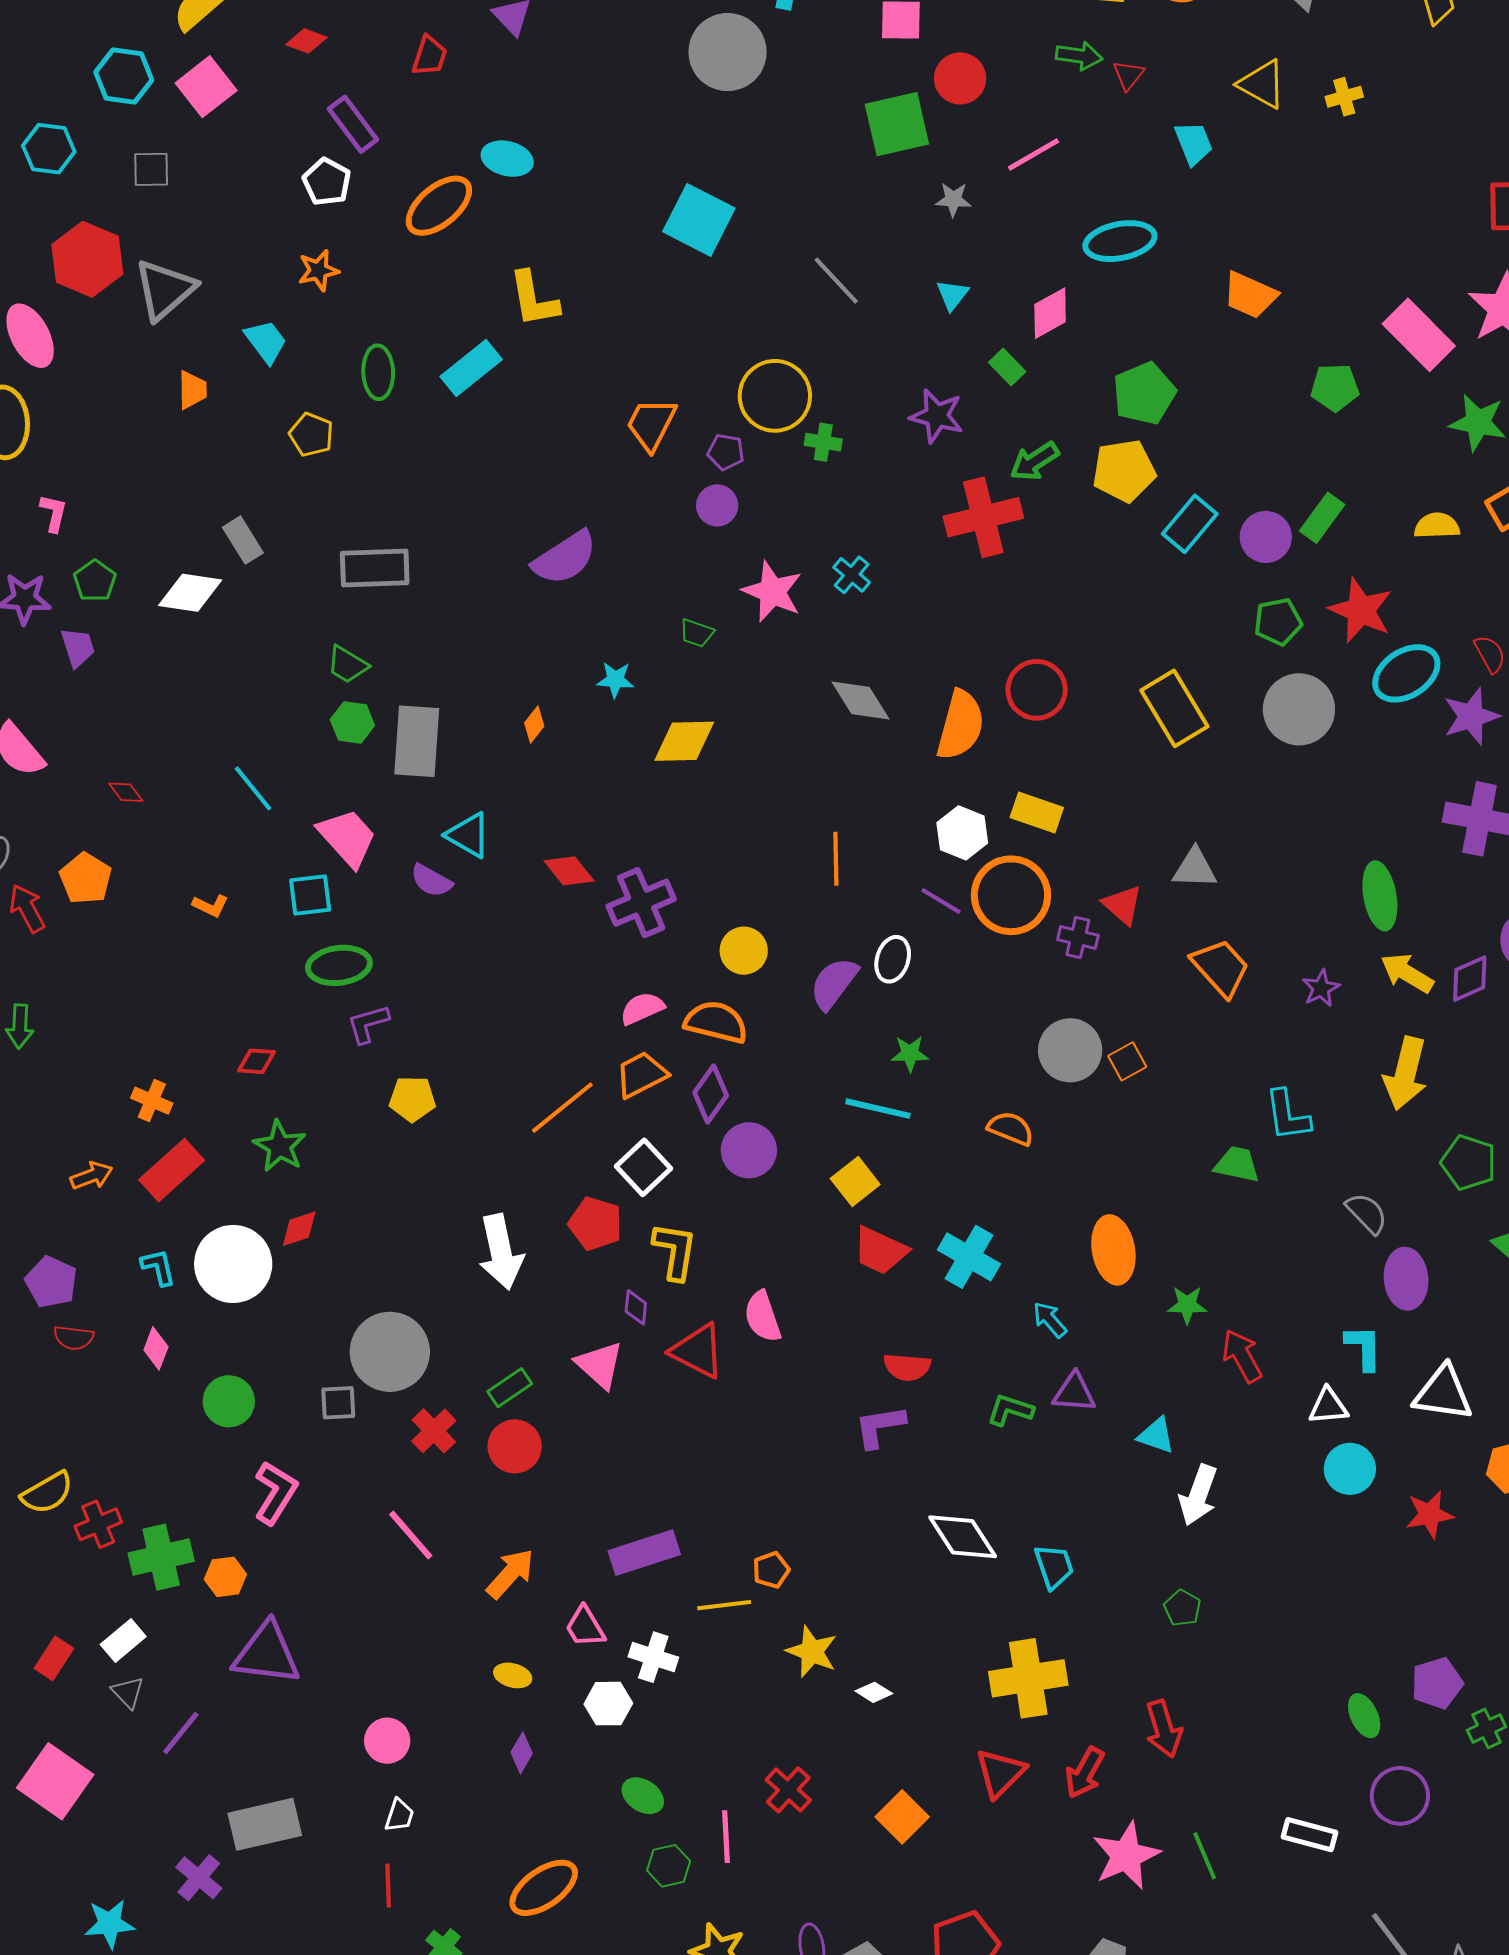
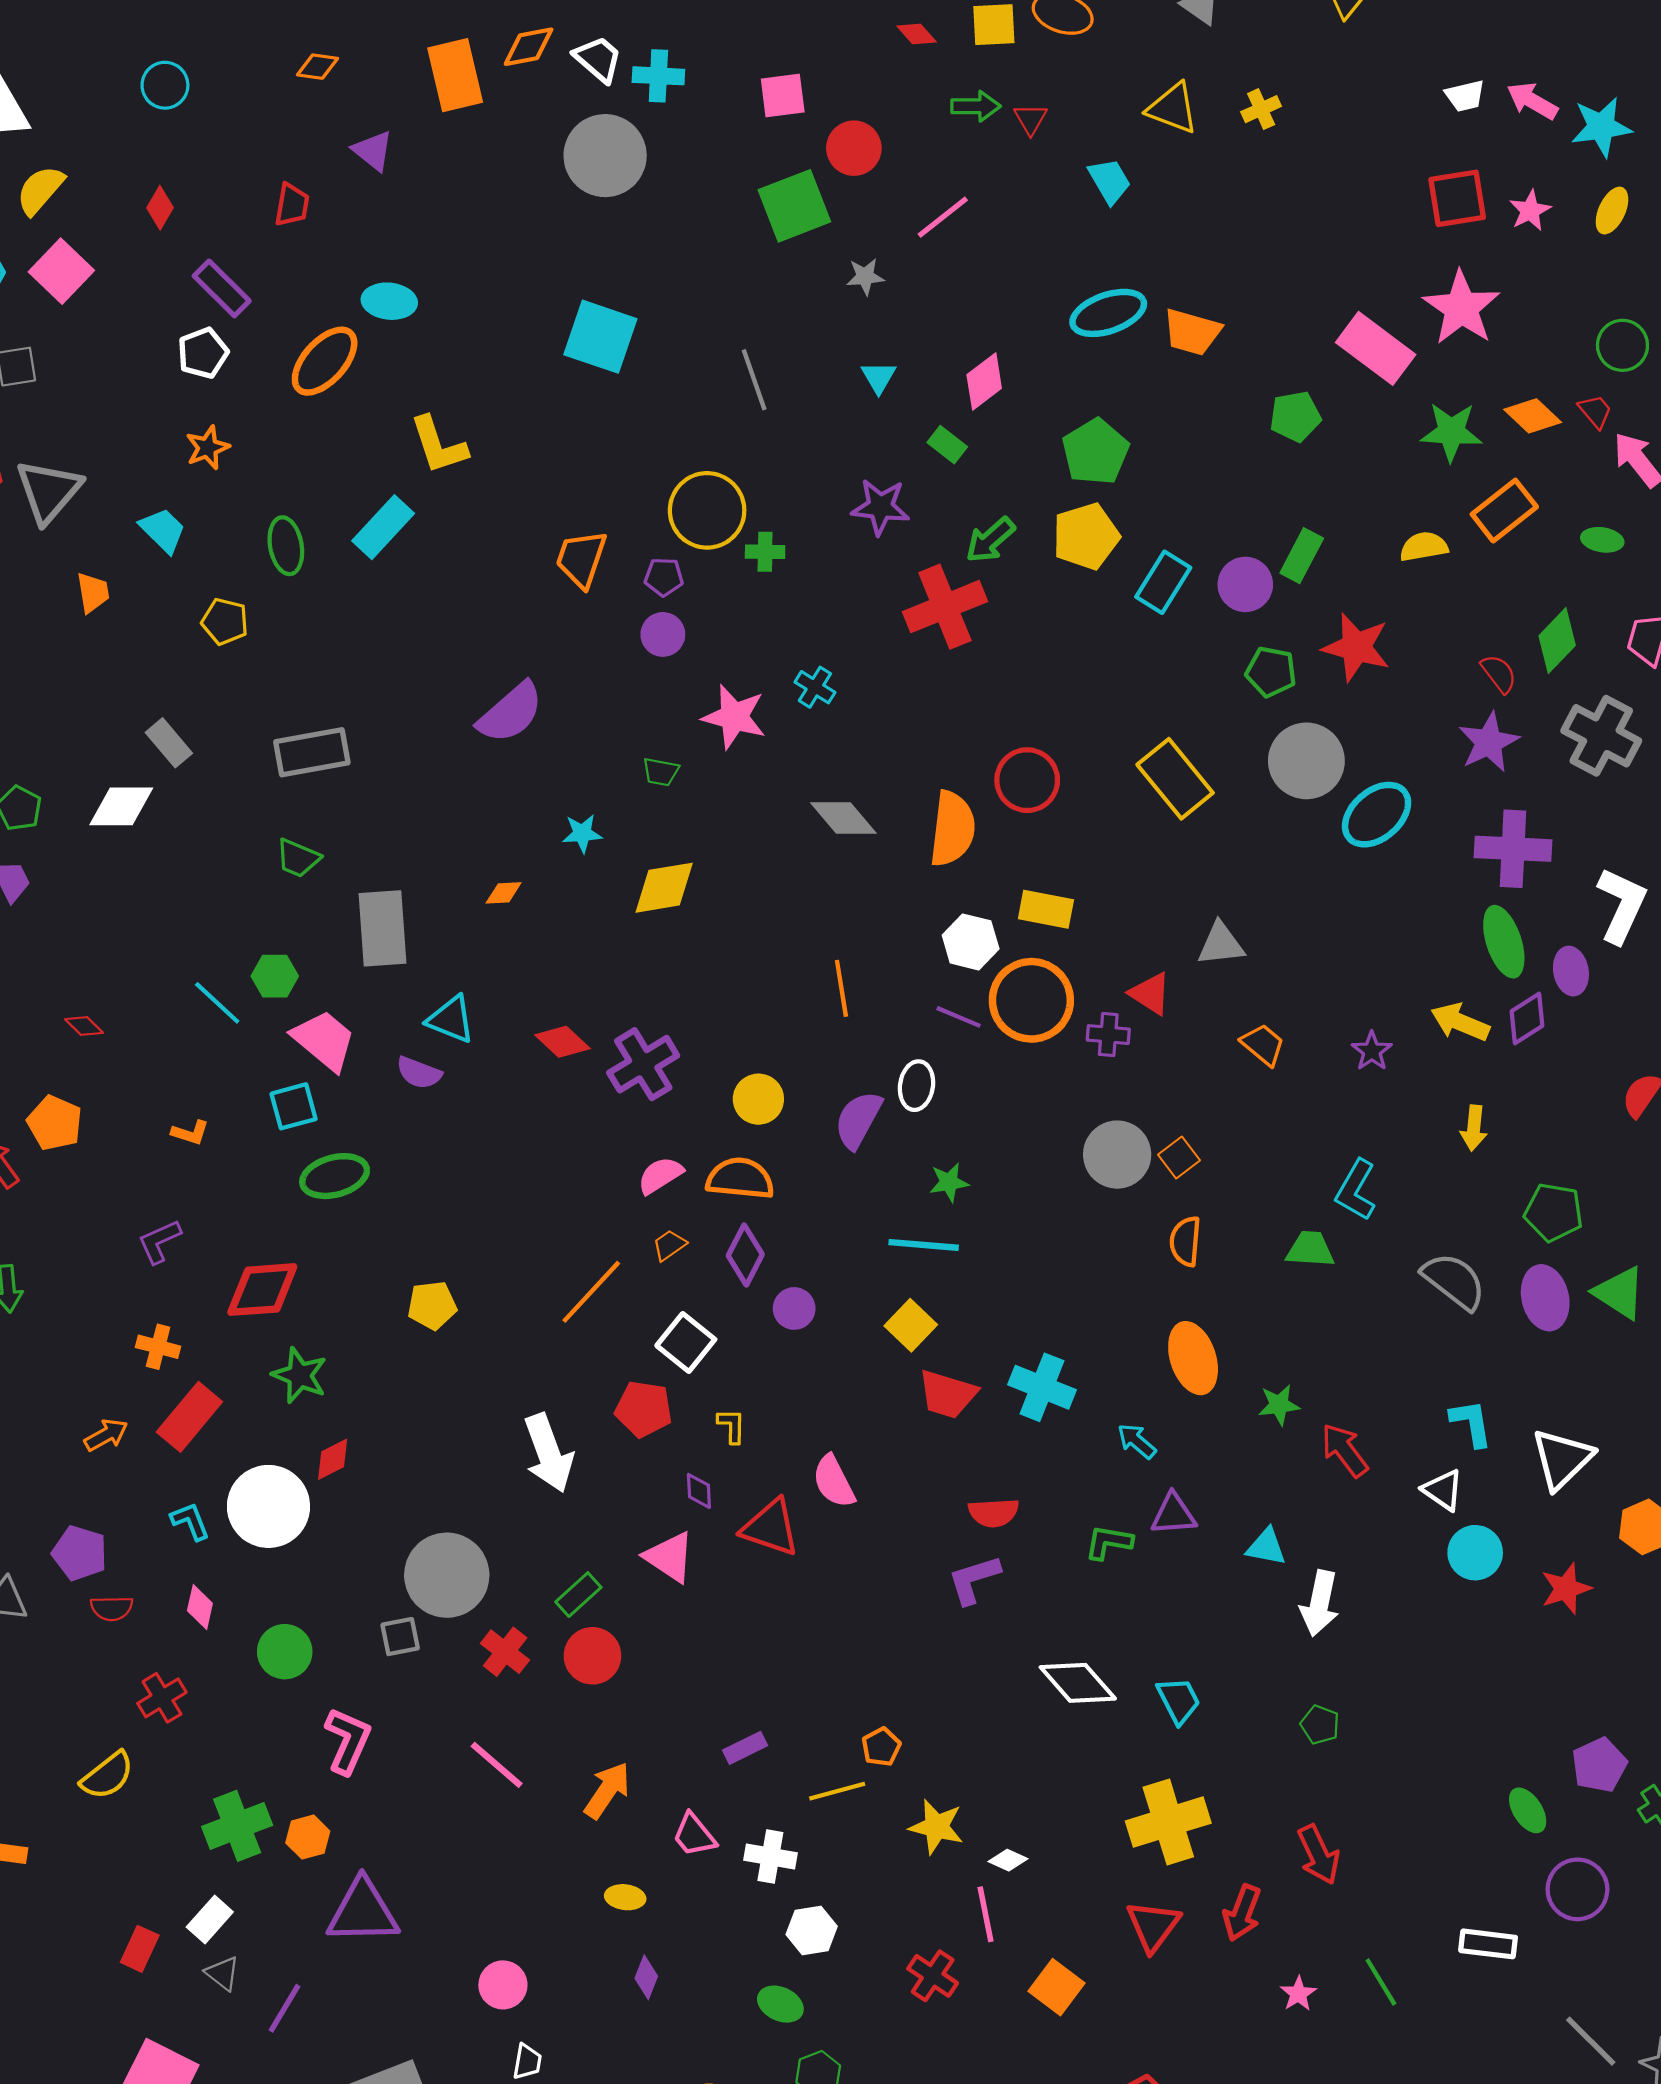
red diamond: (306, 41) -> (160, 208), turned -72
white pentagon: (327, 182) -> (203, 353), turned 30
cyan ellipse: (1120, 241) -> (1108, 313), moved
gray line: (836, 281) -> (754, 380), turned 32
green pentagon: (1278, 622) -> (1271, 672), turned 30
cyan ellipse: (1406, 673) -> (1377, 815), moved
green hexagon: (352, 722) -> (275, 976), moved
orange diamond: (534, 724) -> (504, 893), turned 57
green ellipse: (1380, 896) -> (1504, 942), moved
orange trapezoid: (1221, 968) -> (1263, 1045), size x0.7
purple L-shape: (368, 1024) -> (159, 1241), moved
red diamond: (256, 1061) -> (262, 1290), size x1.8
yellow arrow: (1405, 1073) -> (1474, 1128), size x0.6
orange trapezoid: (641, 1075) -> (669, 1245), size x0.6
cyan L-shape: (1287, 1115) -> (1356, 1190), turned 46
orange semicircle: (1011, 1129) -> (1185, 1241), moved, turned -99
purple circle: (749, 1150) -> (794, 1308), size x0.7
gray semicircle: (1367, 1213) -> (1454, 1281), size x1.4
yellow L-shape: (675, 1251) -> (732, 1426), size x0.6
purple ellipse: (1406, 1279) -> (1545, 1298), moved
white triangle: (1443, 1393) -> (1562, 1459), turned -44
white triangle: (1328, 1406) -> (1443, 1490), turned 48
red cross: (98, 1524) -> (162, 1698), moved
purple rectangle: (644, 1553) -> (745, 1748), size x0.6
white hexagon: (608, 1704) -> (812, 1930), moved
pink line: (726, 1837) -> (986, 1914), moved
pink star: (1126, 1856) -> (1298, 1994), size x0.5

